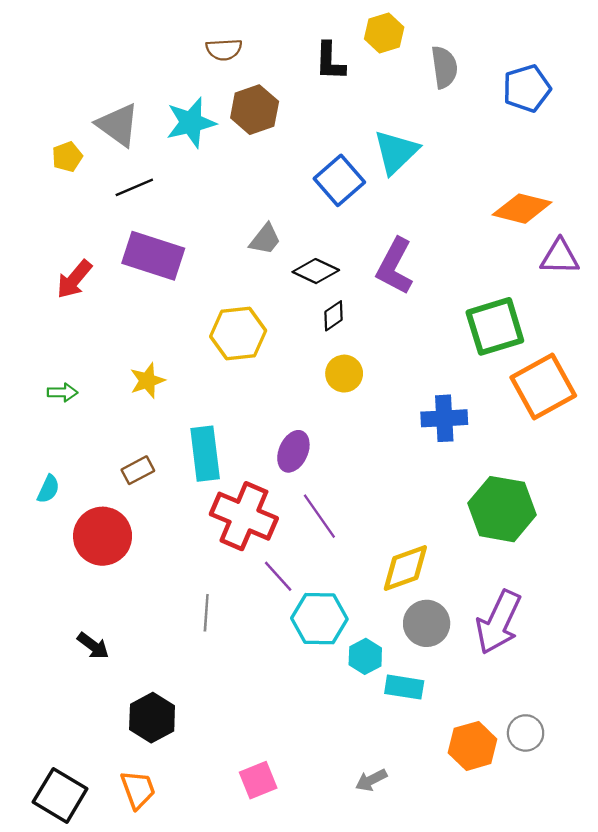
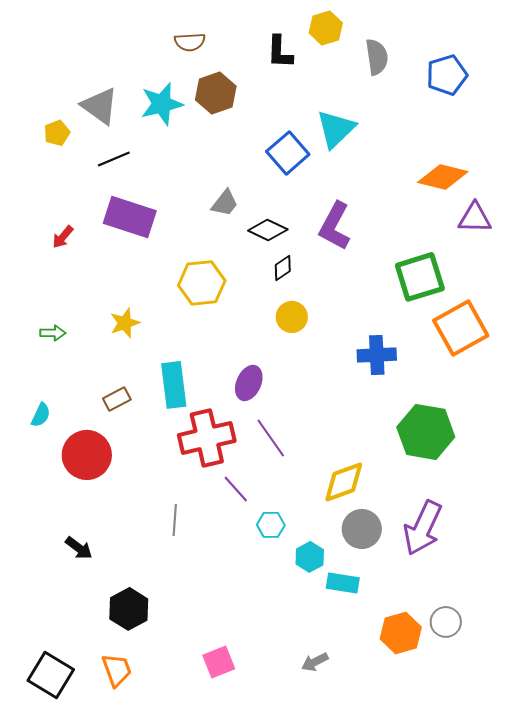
red arrow: (74, 279) -> (63, 237), size x0.7
red cross: (244, 516) -> (207, 438), turned -36
cyan hexagon: (319, 619) -> (271, 525), size x0.6

